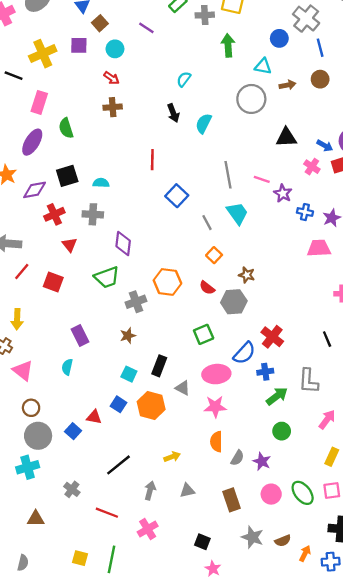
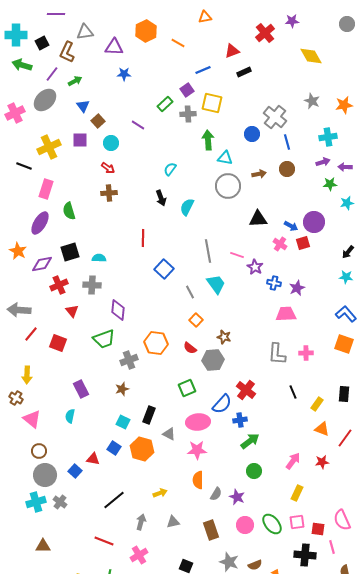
cyan triangle: (263, 66) -> (225, 158), moved
gray L-shape: (308, 381) -> (277, 354), moved
gray cross: (72, 489) -> (60, 502), moved

